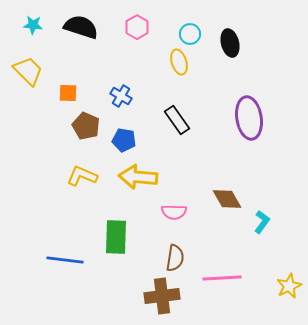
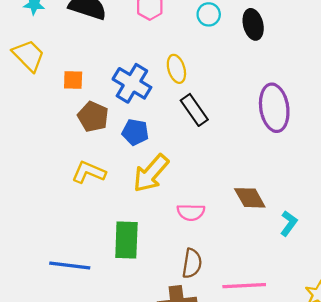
yellow ellipse: (179, 62) -> (176, 69), moved
blue cross: (121, 96) -> (132, 83), size x1.6
yellow arrow: (138, 177) -> (151, 173), turned -54

